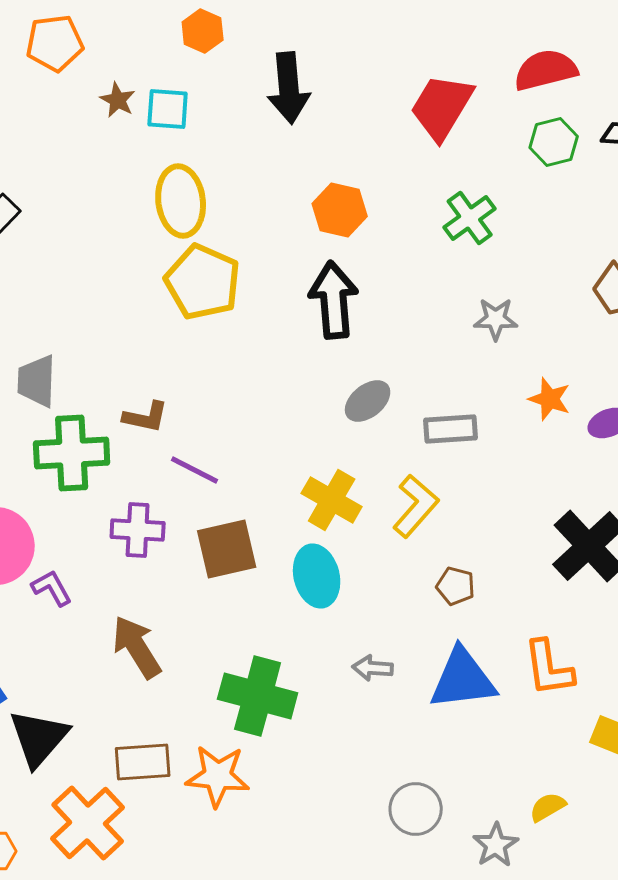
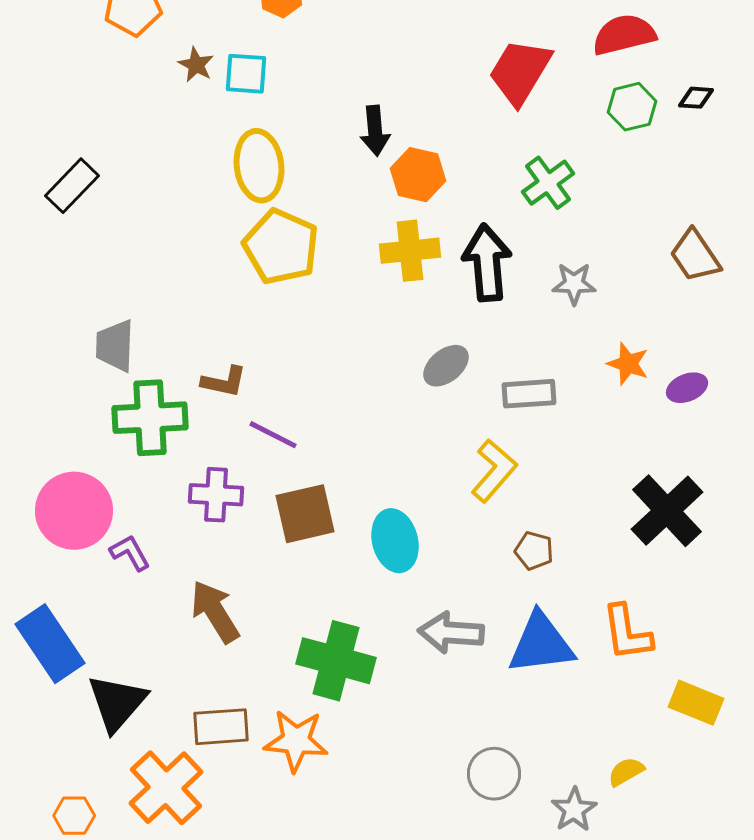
black arrow: (289, 88) -> (375, 131), moved, size x0.7
black arrow: (334, 300) -> (487, 263), moved
yellow cross: (332, 500) -> (410, 251), moved, turned -36
gray arrow: (373, 668) -> (451, 633), size x1.6

